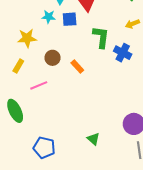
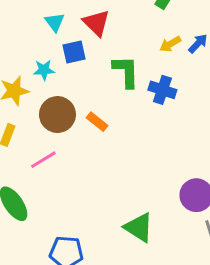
cyan star: (49, 17) -> (44, 70), moved
brown circle: (53, 58) -> (57, 115), size x1.5
green triangle: (93, 139) -> (139, 227), size x1.5

